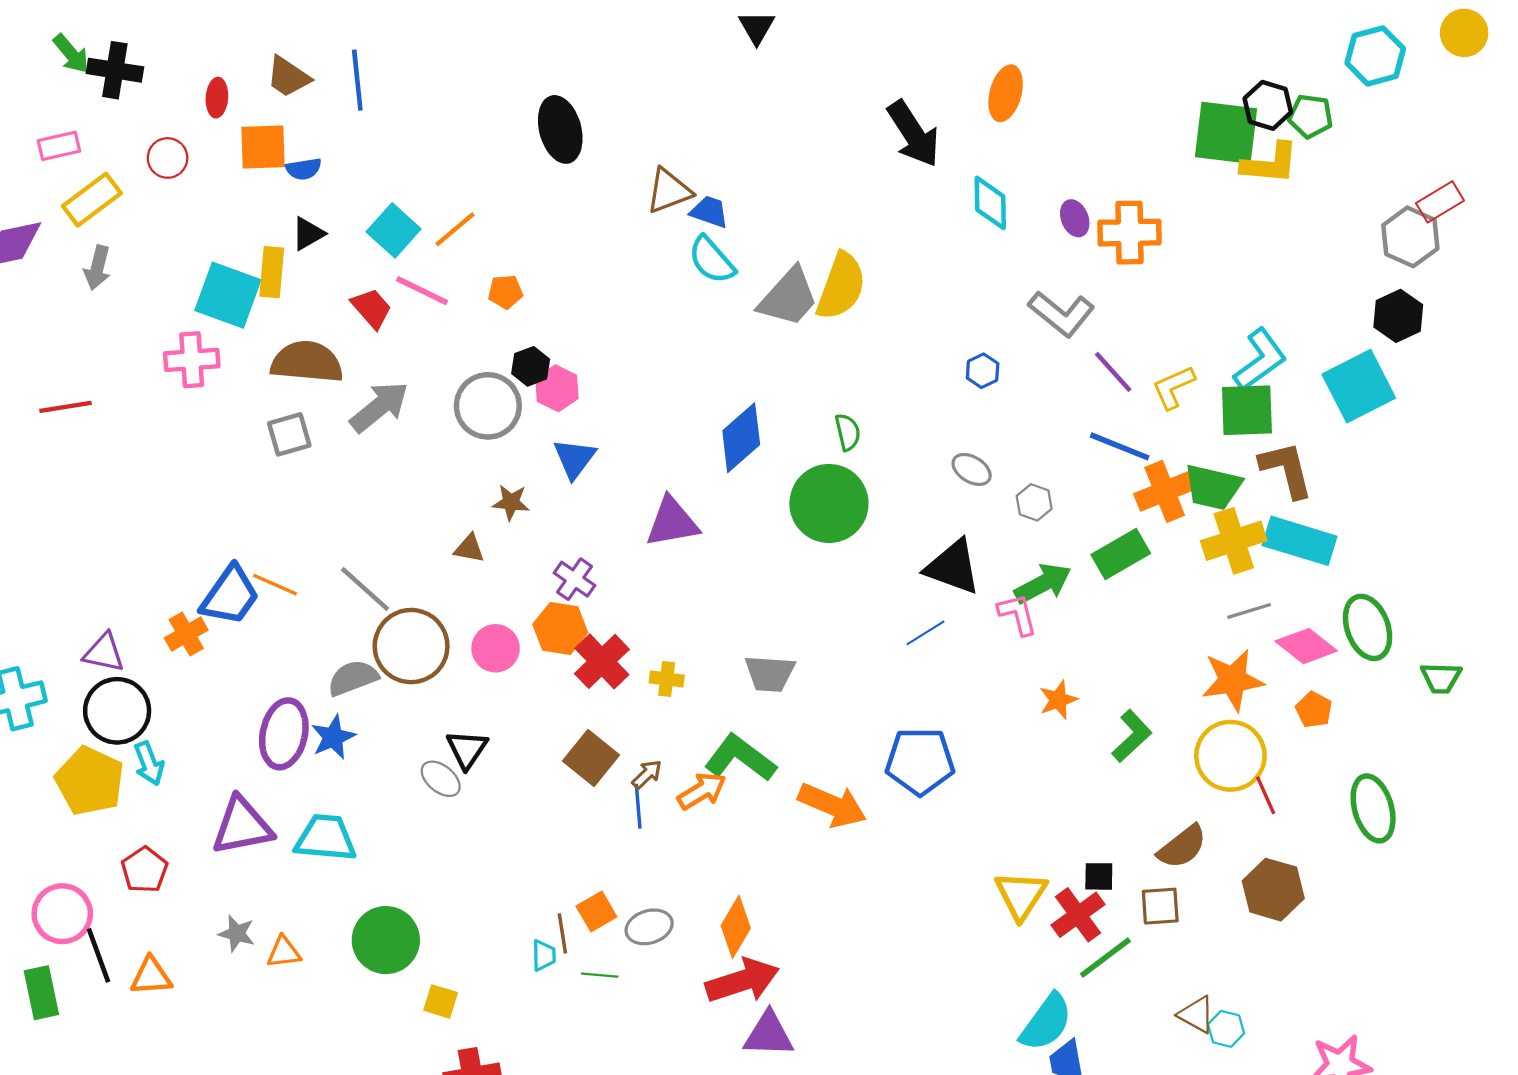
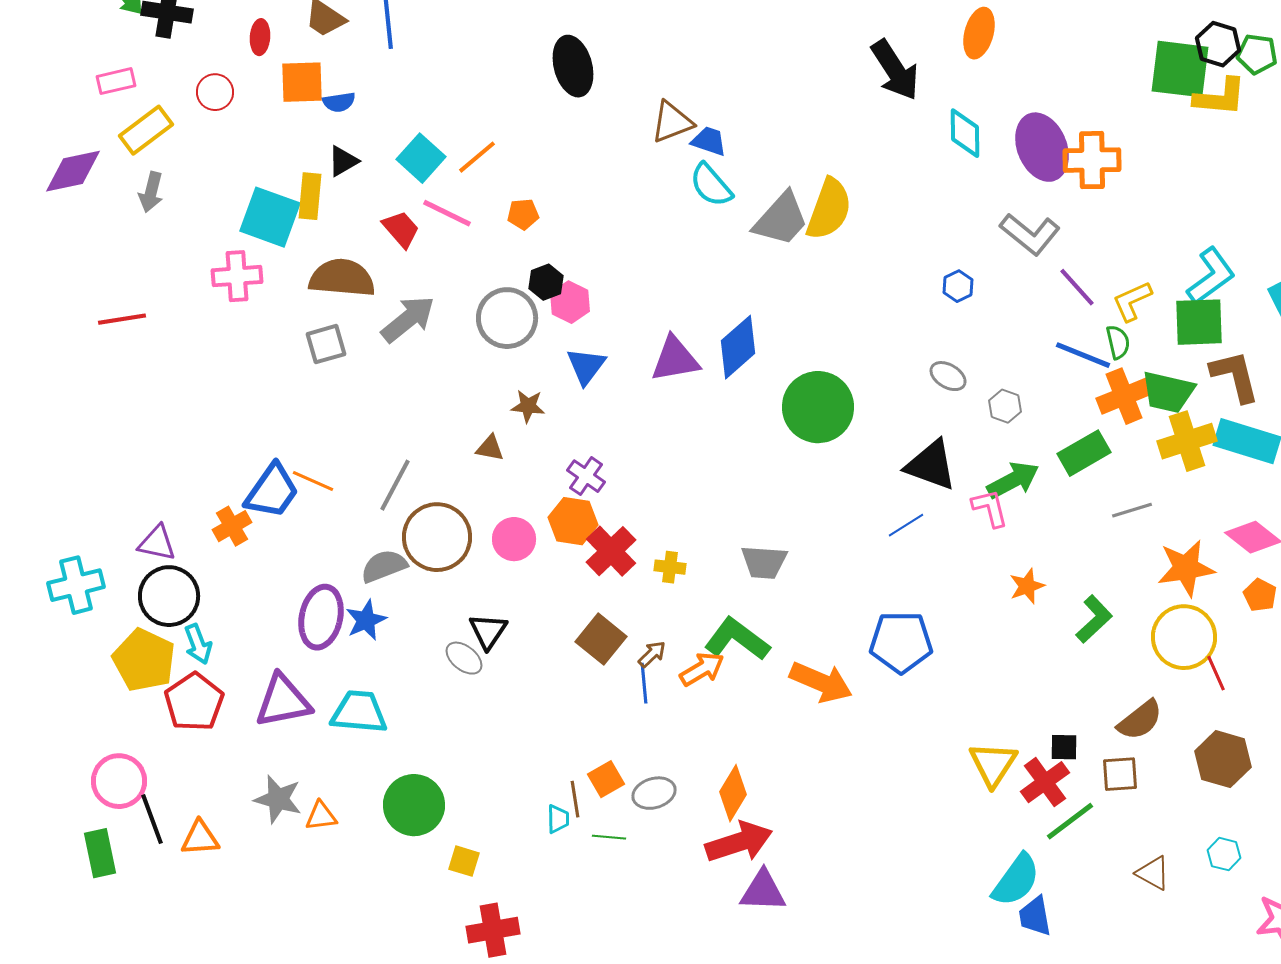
purple ellipse: (1075, 218) -> (1042, 147), size x2.0
green semicircle: (848, 432) -> (1118, 342), moved
purple triangle: (672, 522) -> (675, 359), moved
gray line: (365, 589) -> (395, 485), turned 76
gray line: (1249, 611) -> (1132, 510), moved
red pentagon: (145, 870) -> (194, 702), moved, size x1.4
gray star: (237, 933) -> (278, 799), size x1.4
cyan hexagon: (1226, 1029) -> (1224, 854), moved

